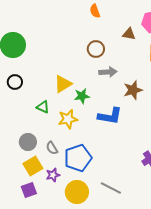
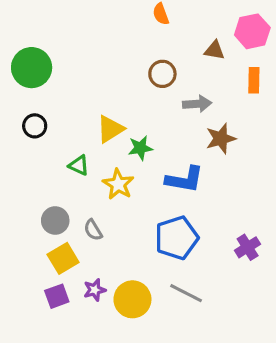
gray arrow: (108, 72) -> (197, 104), moved
yellow star: (68, 119) -> (118, 184), turned -30
blue pentagon: (78, 158) -> (177, 238), moved
purple star: (53, 175) -> (95, 290), moved

